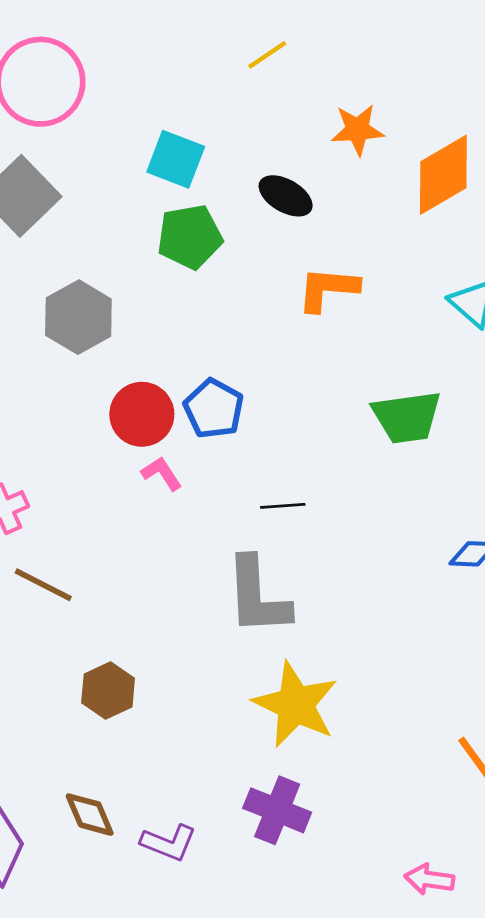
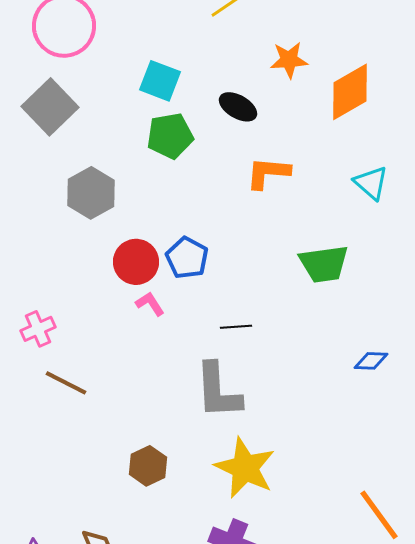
brown hexagon: (108, 691) -> (148, 466), moved

